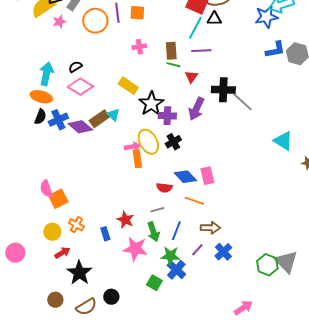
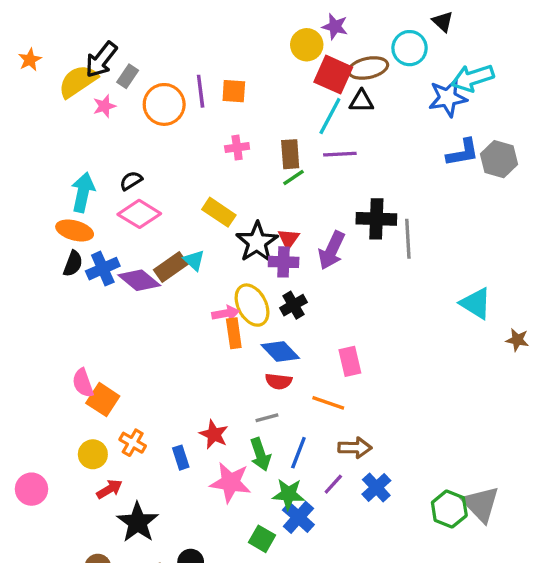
green line: (173, 65) -> (293, 177), turned -48
red triangle: (191, 77) -> (288, 239), moved
gray line: (242, 102) -> (408, 239), turned 45
blue diamond: (185, 177) -> (280, 352), moved
orange square: (58, 199) -> (103, 400), turned -30

